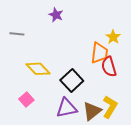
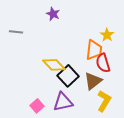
yellow diamond: (38, 69) -> (54, 65), moved
pink square: (26, 99) -> (37, 106), moved
brown triangle: (92, 111) -> (93, 81), moved

